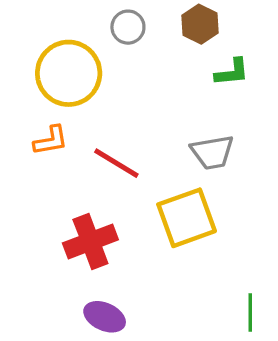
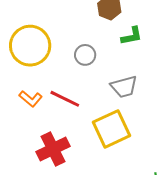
gray circle: (128, 27) -> (85, 55), moved
orange L-shape: (51, 140) -> (31, 99), moved, turned 55

